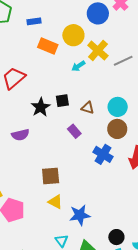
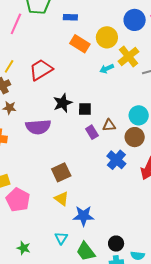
black square: (62, 101) -> (85, 109), moved
brown triangle: (88, 108) -> (109, 125), moved, turned -32
purple semicircle: (20, 135) -> (38, 127), size x1.4
brown square: (51, 176) -> (61, 172), turned -30

